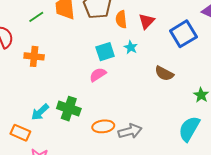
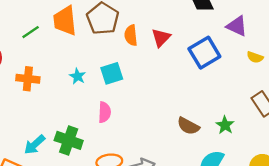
cyan star: (131, 47) -> (78, 76), moved
brown semicircle: (164, 73) -> (188, 126), moved
pink semicircle: (98, 75) -> (105, 112), moved, turned 126

